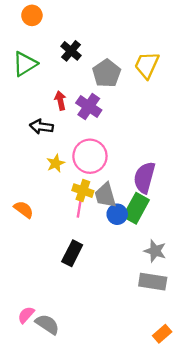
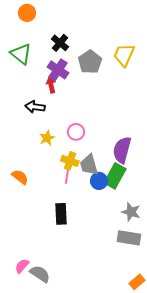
green triangle: (25, 64) -> (21, 54), turned -50
purple cross: (89, 107) -> (58, 70), moved
pink circle: (90, 156) -> (76, 132), size x0.6
black rectangle: (72, 253) -> (61, 214), turned -30

